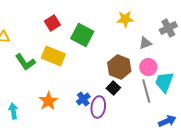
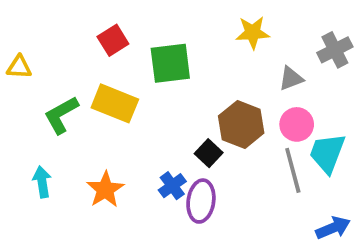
green square: (82, 35) -> (170, 63), turned -35
green L-shape: (25, 62) -> (61, 115), turned 95
black square: (113, 88) -> (209, 153), moved
cyan arrow: (13, 111) -> (42, 182), moved

